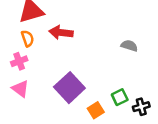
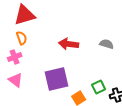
red arrow: (61, 32) -> (69, 44), moved
purple square: (69, 88) -> (57, 79), turned 30

